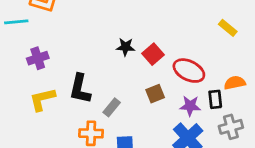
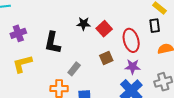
red ellipse: (189, 71) -> (131, 40), turned 50
black L-shape: (80, 89) -> (53, 43), moved
black rectangle: (215, 99) -> (155, 26), moved

